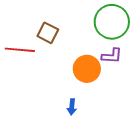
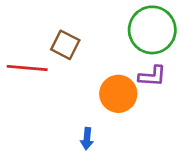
blue arrow: (72, 107) -> (87, 139), moved

